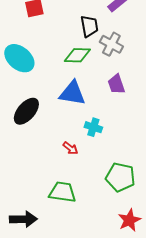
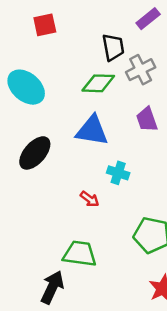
gray cross: (111, 44) -> (141, 70), turned 35
black arrow: (23, 219) -> (52, 287), moved, turned -64

